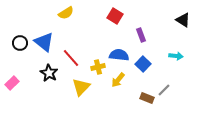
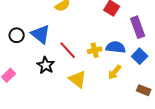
purple rectangle: (141, 35) -> (138, 27), size x1.5
yellow cross: (98, 67) -> (95, 50), moved
yellow triangle: (81, 87) -> (78, 79), turned -36

